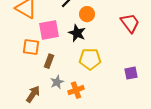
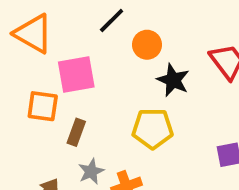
black star: (77, 33) -> (173, 80), moved

